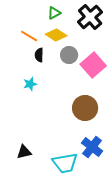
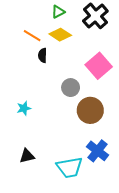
gray circle: (69, 55) -> (71, 88), moved
cyan star: (30, 84) -> (24, 108), moved

